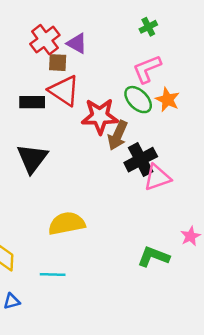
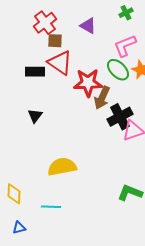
purple triangle: (77, 43) -> (88, 26), moved
black triangle: (32, 158) -> (35, 116), size x0.6

